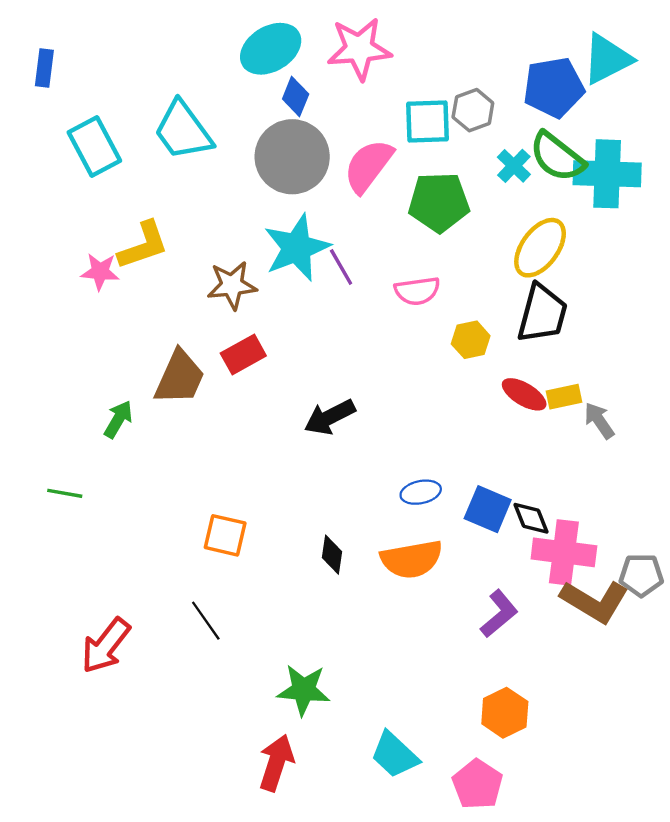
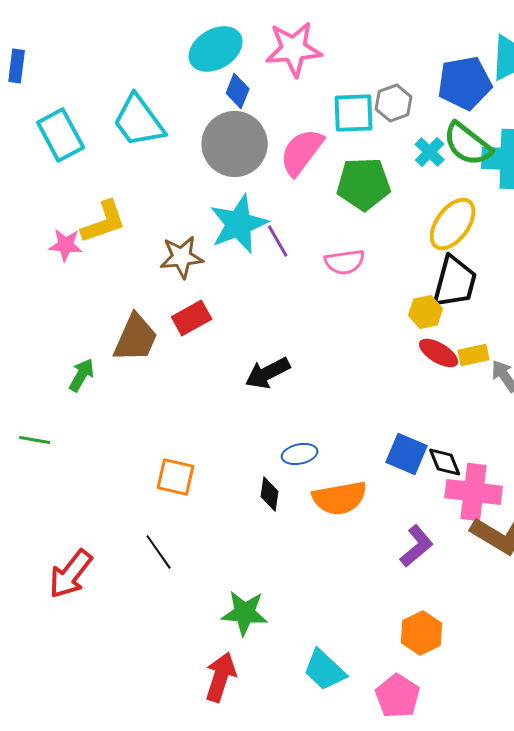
yellow hexagon: (471, 340) -> (426, 312), moved
blue ellipse: (421, 492) -> (300, 454), moved

